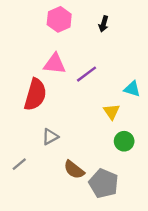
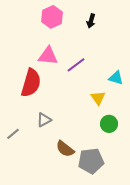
gray line: (19, 164) -> (13, 134), moved
gray pentagon: (104, 183) -> (91, 161), turned -30

